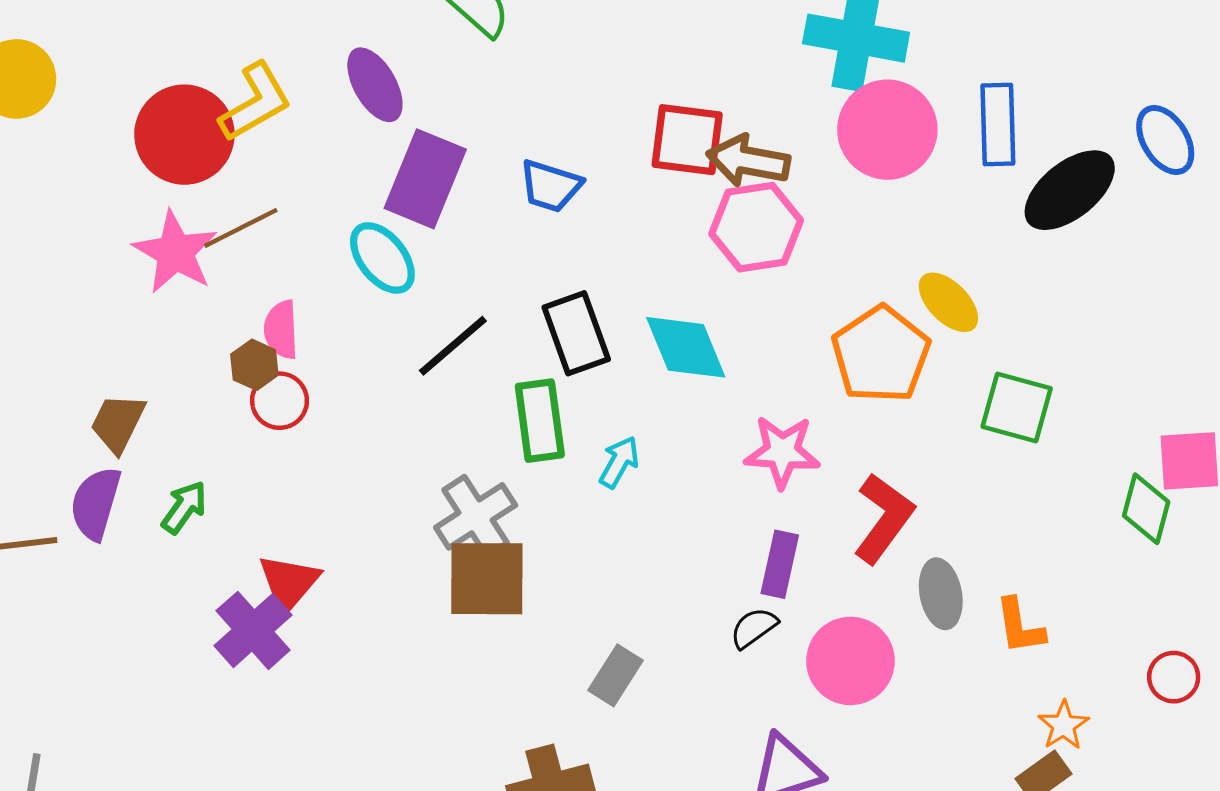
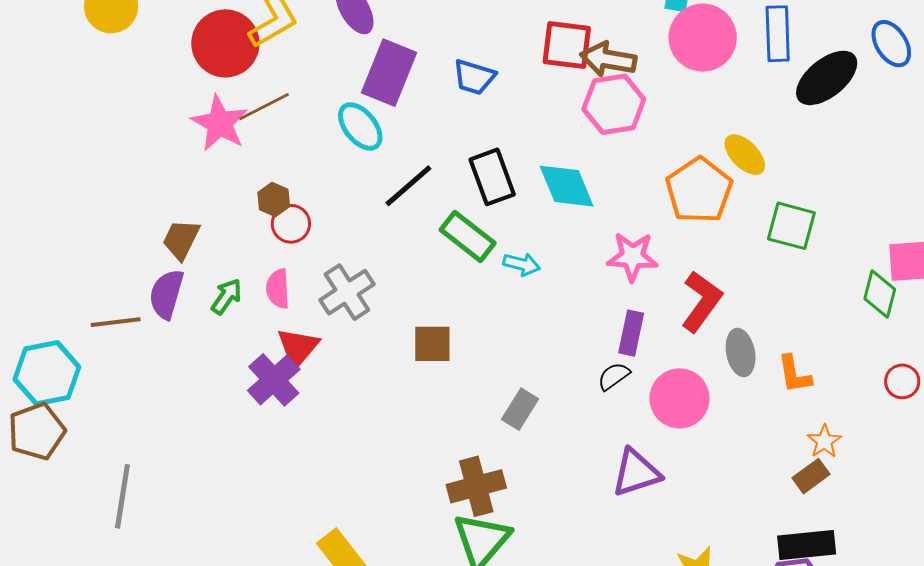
pink semicircle: (281, 330) -> (278, 289), moved
green rectangle: (540, 421) -> (468, 236), turned -44
cyan arrow: (619, 462) -> (522, 264), turned 75
gray cross: (476, 516) -> (347, 292), moved
brown square: (487, 579) -> (432, 344), size x0.7
red circle: (1174, 677) -> (902, 381), moved

